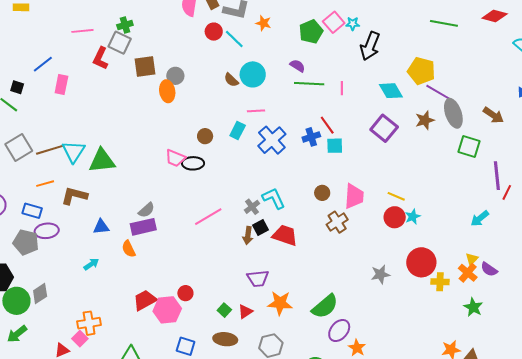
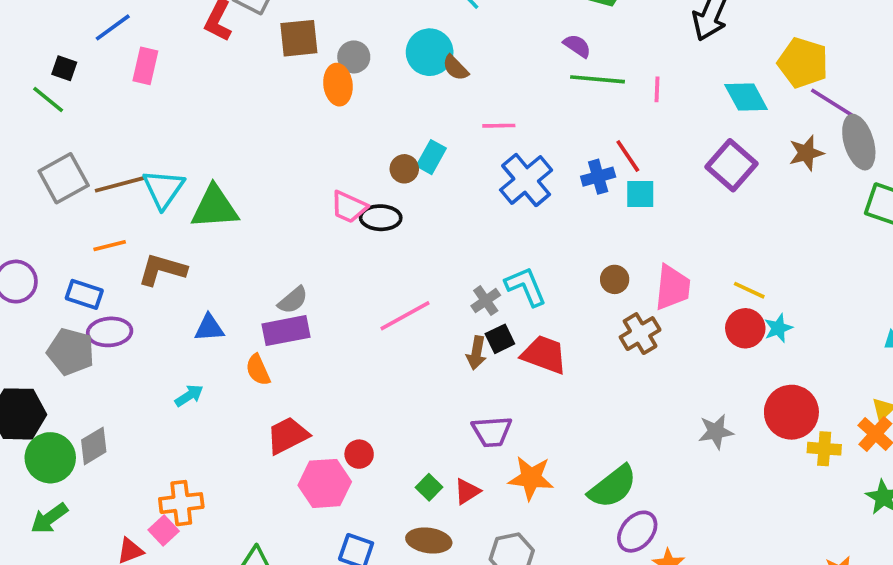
cyan circle: (253, 74) -> (430, 52), moved
cyan rectangle: (238, 131) -> (431, 157), moved
red trapezoid: (145, 300) -> (288, 435), moved

